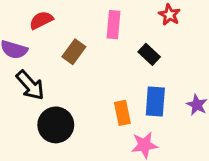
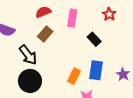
red semicircle: (41, 20) -> (43, 12), moved
black arrow: (30, 85) -> (28, 55), moved
orange rectangle: (122, 113) -> (74, 76), turned 35

